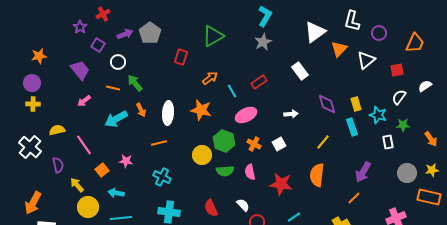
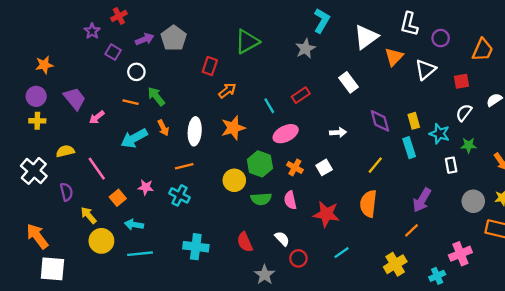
cyan L-shape: (265, 16) -> (322, 21), moved
purple trapezoid: (80, 70) -> (75, 99), moved
orange arrow: (210, 78) -> (227, 91), moved
orange star: (201, 110) -> (233, 128), turned -30
cyan cross: (162, 177) -> (180, 195), moved
orange arrow: (33, 203) -> (37, 236), turned 115

